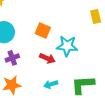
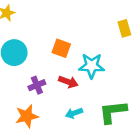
purple cross: (12, 58) -> (37, 85), moved

